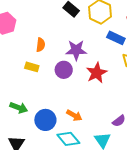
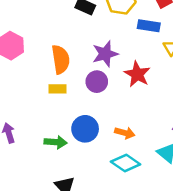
orange semicircle: (41, 45) -> (61, 59), size x1.6
blue circle: (45, 120) -> (85, 129), moved

